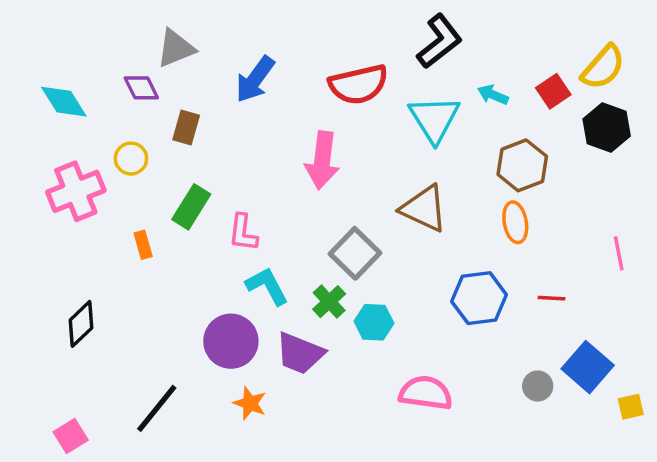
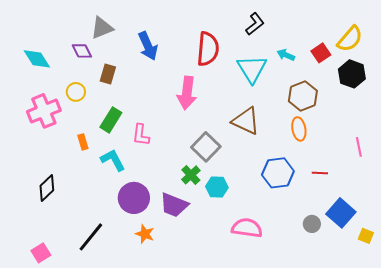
black L-shape: (439, 41) -> (255, 24), size x0.7
blue arrow: (255, 79) -> (148, 46), turned -60
red semicircle: (358, 84) -> (208, 49), turned -72
cyan L-shape: (267, 286) -> (113, 160), moved
yellow square: (631, 407) -> (366, 236), turned 35

